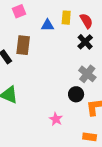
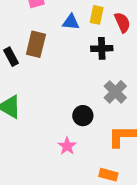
black cross: (85, 42) -> (102, 48), moved, turned 35
black circle: (76, 94) -> (83, 116), moved

